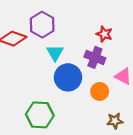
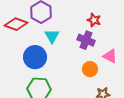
blue circle: (68, 77) -> (35, 57), moved

